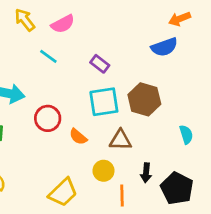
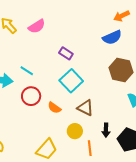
cyan line: (48, 56) -> (27, 71), moved
brown hexagon: (144, 99) -> (121, 70), moved
cyan square: (104, 102) -> (71, 81), turned -30
brown triangle: (120, 140) -> (85, 108), turned 30

